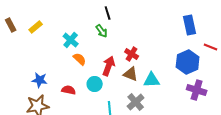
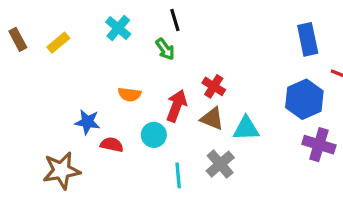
cyan cross: (71, 40) -> (118, 28), moved
orange semicircle: (80, 59) -> (130, 94), turned 144
blue star: (40, 80) -> (87, 122), moved

